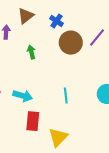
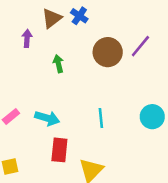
blue cross: (57, 21) -> (79, 16), moved

